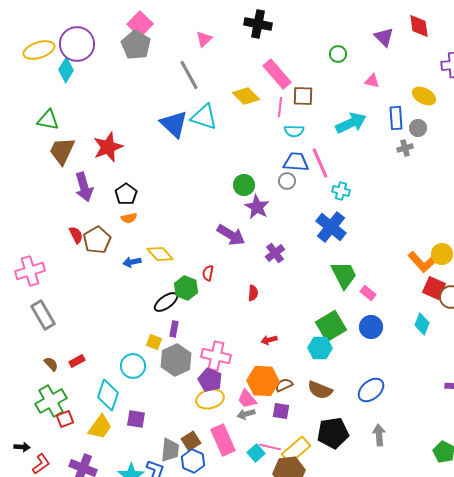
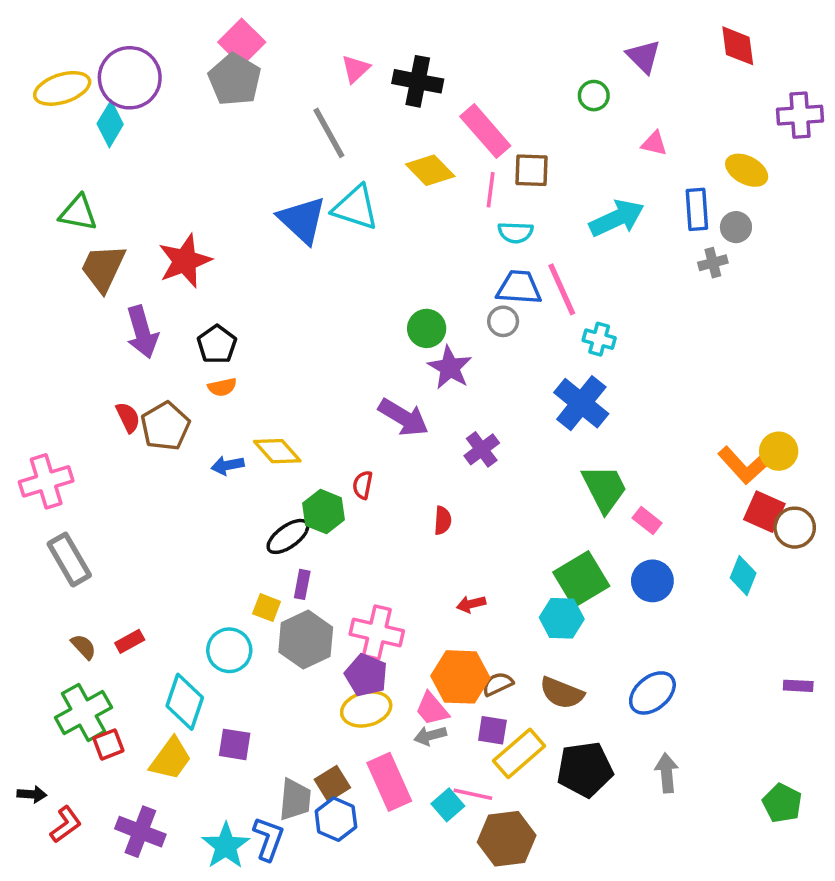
black cross: (258, 24) -> (418, 81), moved
purple triangle: (384, 37) -> (644, 56), moved
yellow rectangle: (296, 450) -> (519, 753), moved

